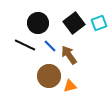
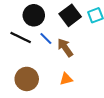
brown circle: (49, 76) -> (27, 79), moved

